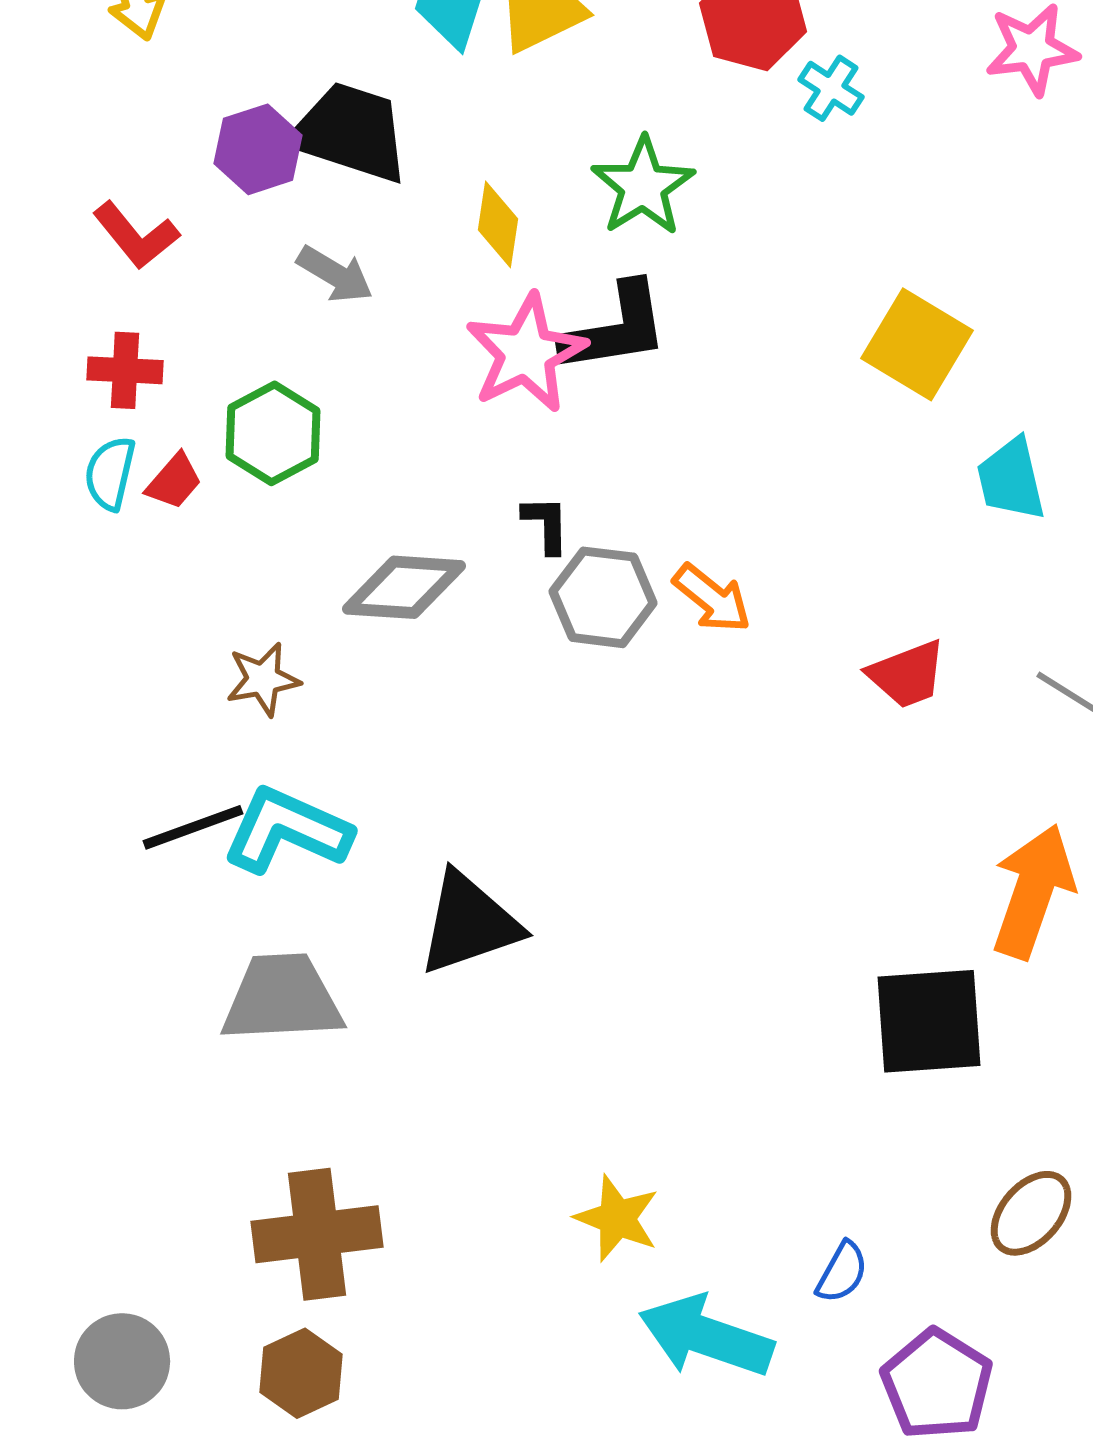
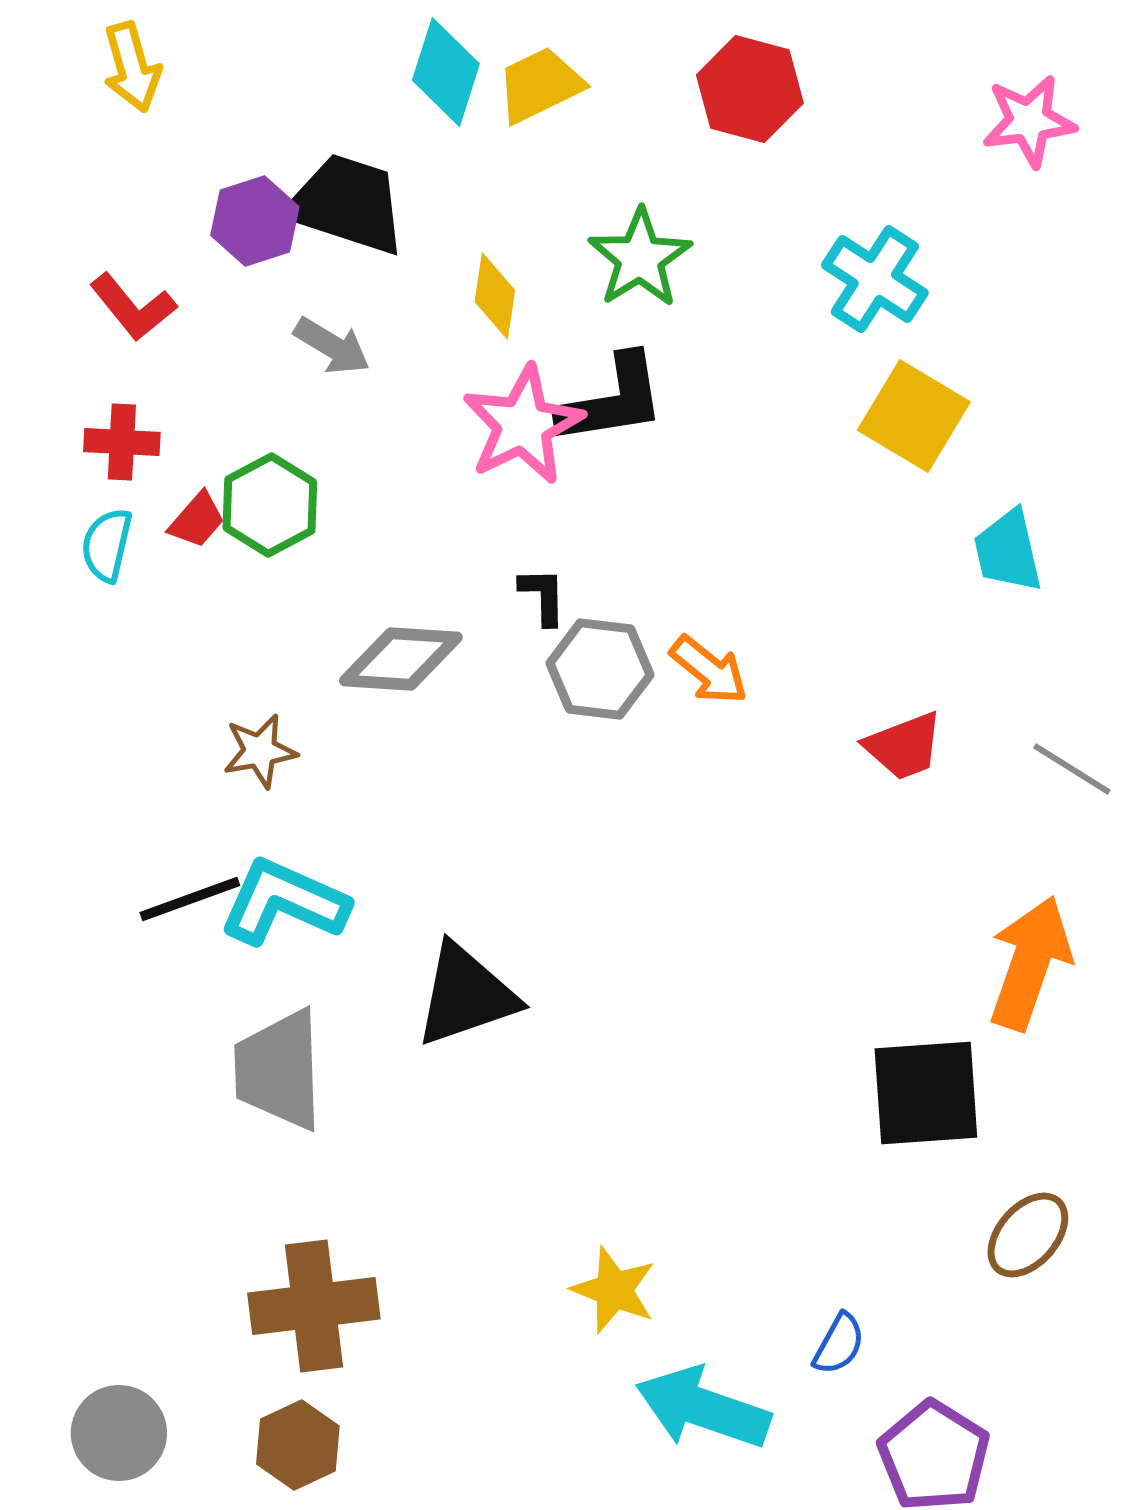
cyan cross: (831, 88) -> (875, 279), moved, size x1.6
red trapezoid: (174, 481) -> (197, 520), moved
gray trapezoid: (282, 998) -> (279, 1070), turned -89
brown ellipse: (1031, 1213) -> (1028, 1235), moved

